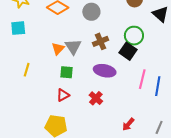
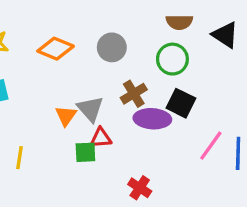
green circle: (134, 36) -> (172, 59), moved
purple ellipse: (105, 71) -> (152, 119), moved
pink line: (142, 79) -> (211, 146), turned 30
red triangle: (63, 95) -> (101, 138), moved, turned 32

